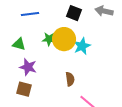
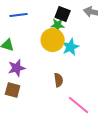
green star: (49, 39) -> (58, 25), moved
purple star: (28, 67) -> (17, 68), turned -30

